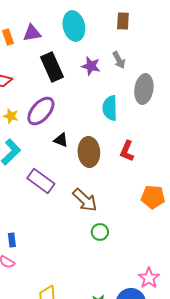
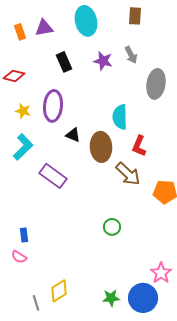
black rectangle: (52, 67) -> (64, 62), size x0.7
cyan semicircle: (110, 108) -> (120, 117), moved
purple ellipse: (41, 111) -> (53, 106), turned -36
brown arrow: (85, 200) -> (128, 174), moved

